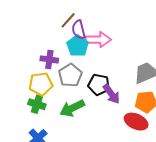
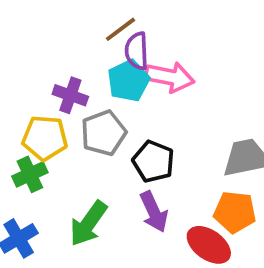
purple arrow: (111, 94) -> (154, 212), moved
green cross: (37, 104) -> (30, 174), turned 36
green arrow: (72, 108) -> (88, 223), moved, turned -40

